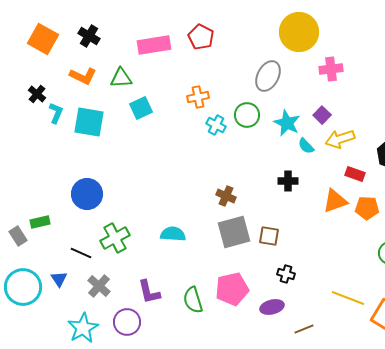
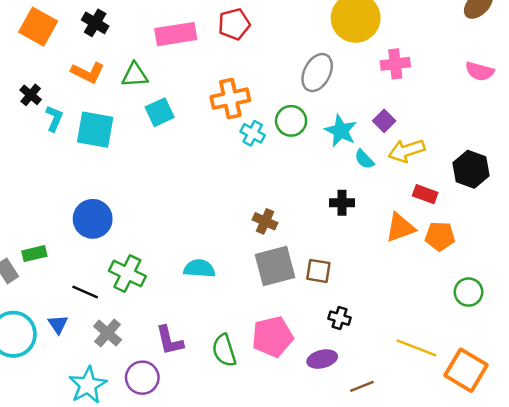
red pentagon: (201, 37) -> (234, 24), turned 30
orange cross: (198, 97) -> (230, 99), size x1.4
green cross: (115, 238) -> (127, 273), turned -36

